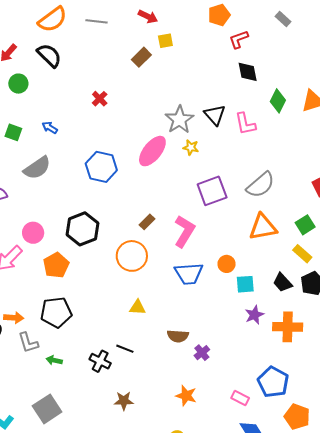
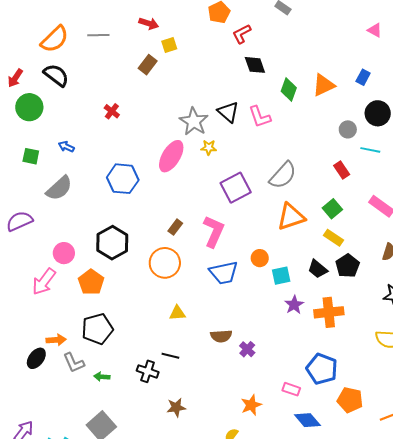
green circle: (18, 84) -> (29, 107), size x1.4
orange star: (186, 396) -> (251, 405), moved, turned -30

